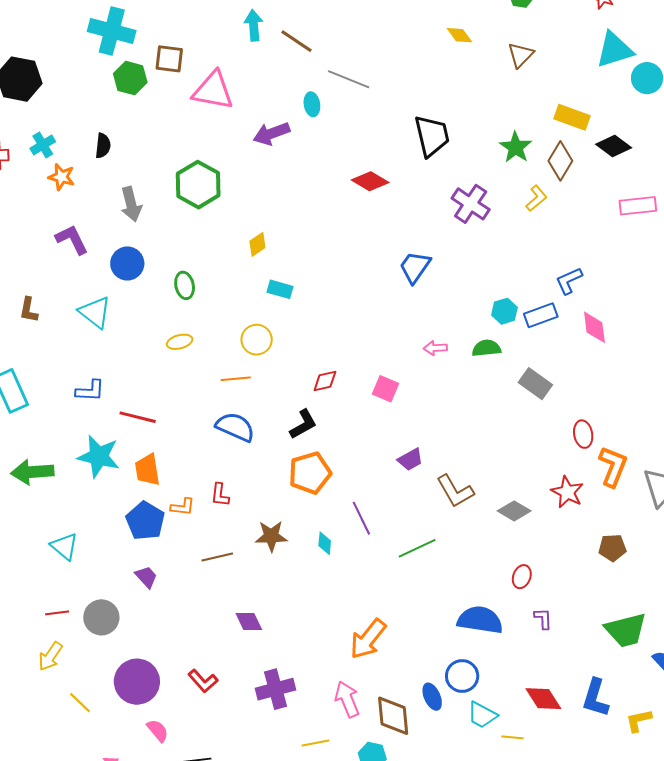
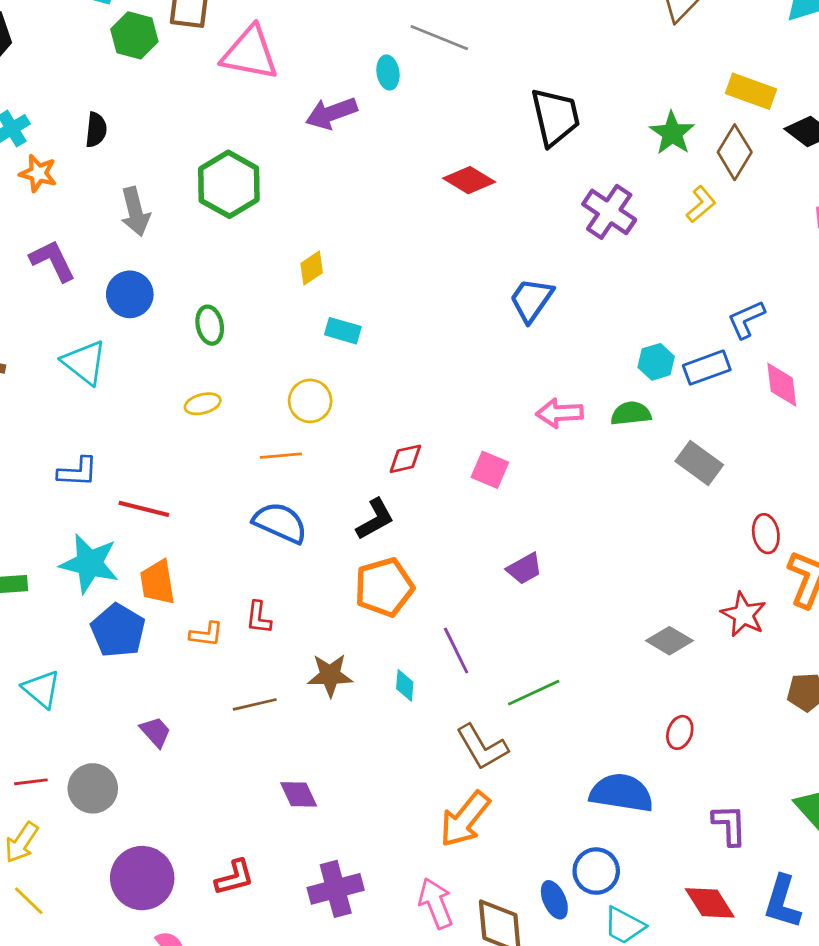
pink arrow: (435, 348) -> (560, 413), size x1.4
brown L-shape: (455, 491) -> (482, 747), moved
blue pentagon: (145, 521) -> (118, 630), moved
purple L-shape: (543, 619) -> (729, 825), moved, size x1.4
red L-shape: (203, 681) -> (234, 877), turned -64
yellow line: (80, 703) -> (29, 901), moved

